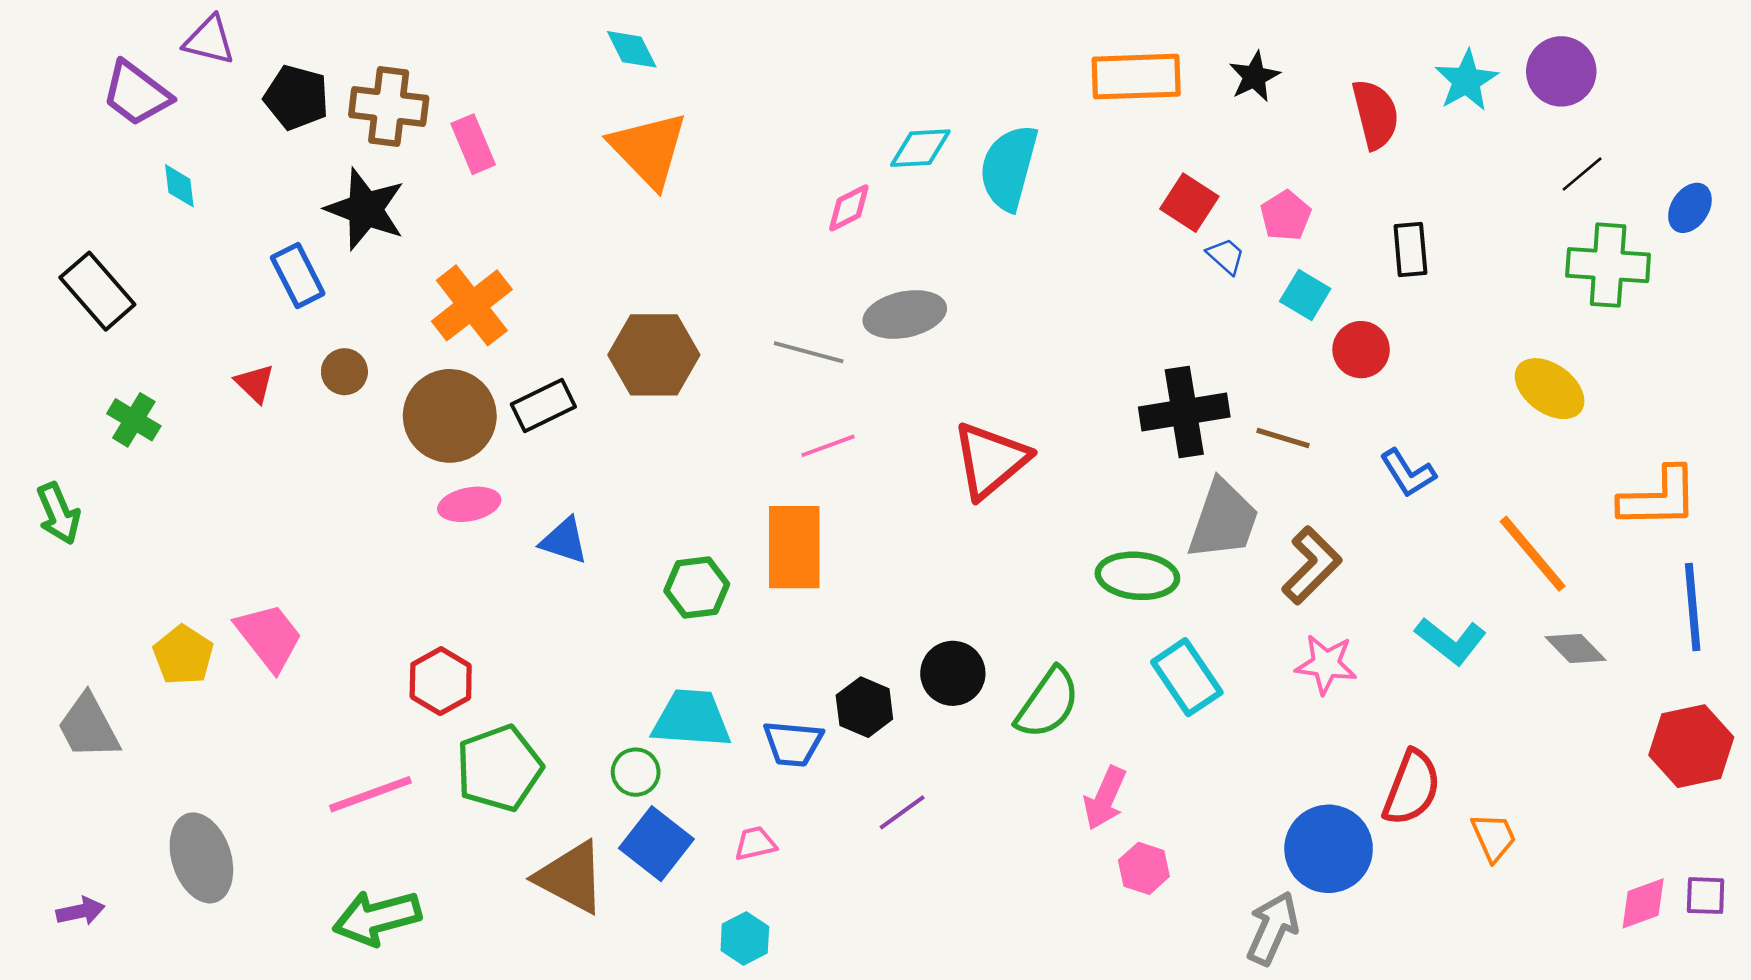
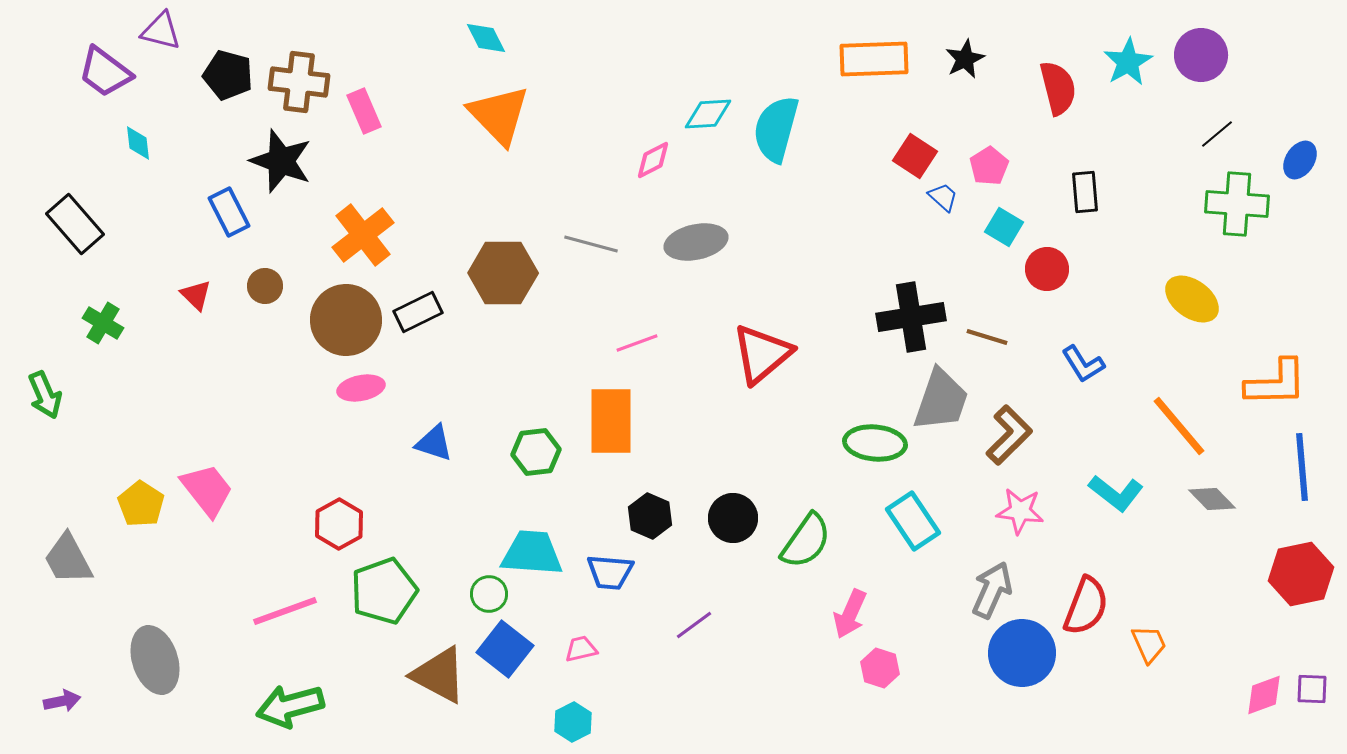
gray line: (809, 352) -> (591, 244), moved
blue triangle: (564, 541) -> (434, 443), moved
black hexagon: (864, 707) -> (650, 516), moved
gray arrow: (1273, 928) -> (992, 590), moved

